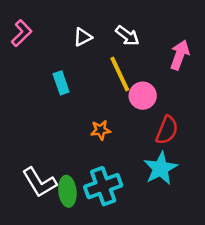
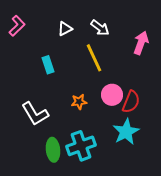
pink circle: (143, 96) -> (112, 95), moved
white L-shape: (39, 182) -> (35, 114), moved

